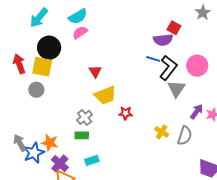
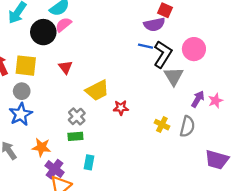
black circle: (49, 48) -> (43, 32), moved
red triangle: (95, 71) -> (65, 67), moved
blue star: (34, 153) -> (21, 114), moved
cyan rectangle: (92, 160) -> (89, 162), turned -56

